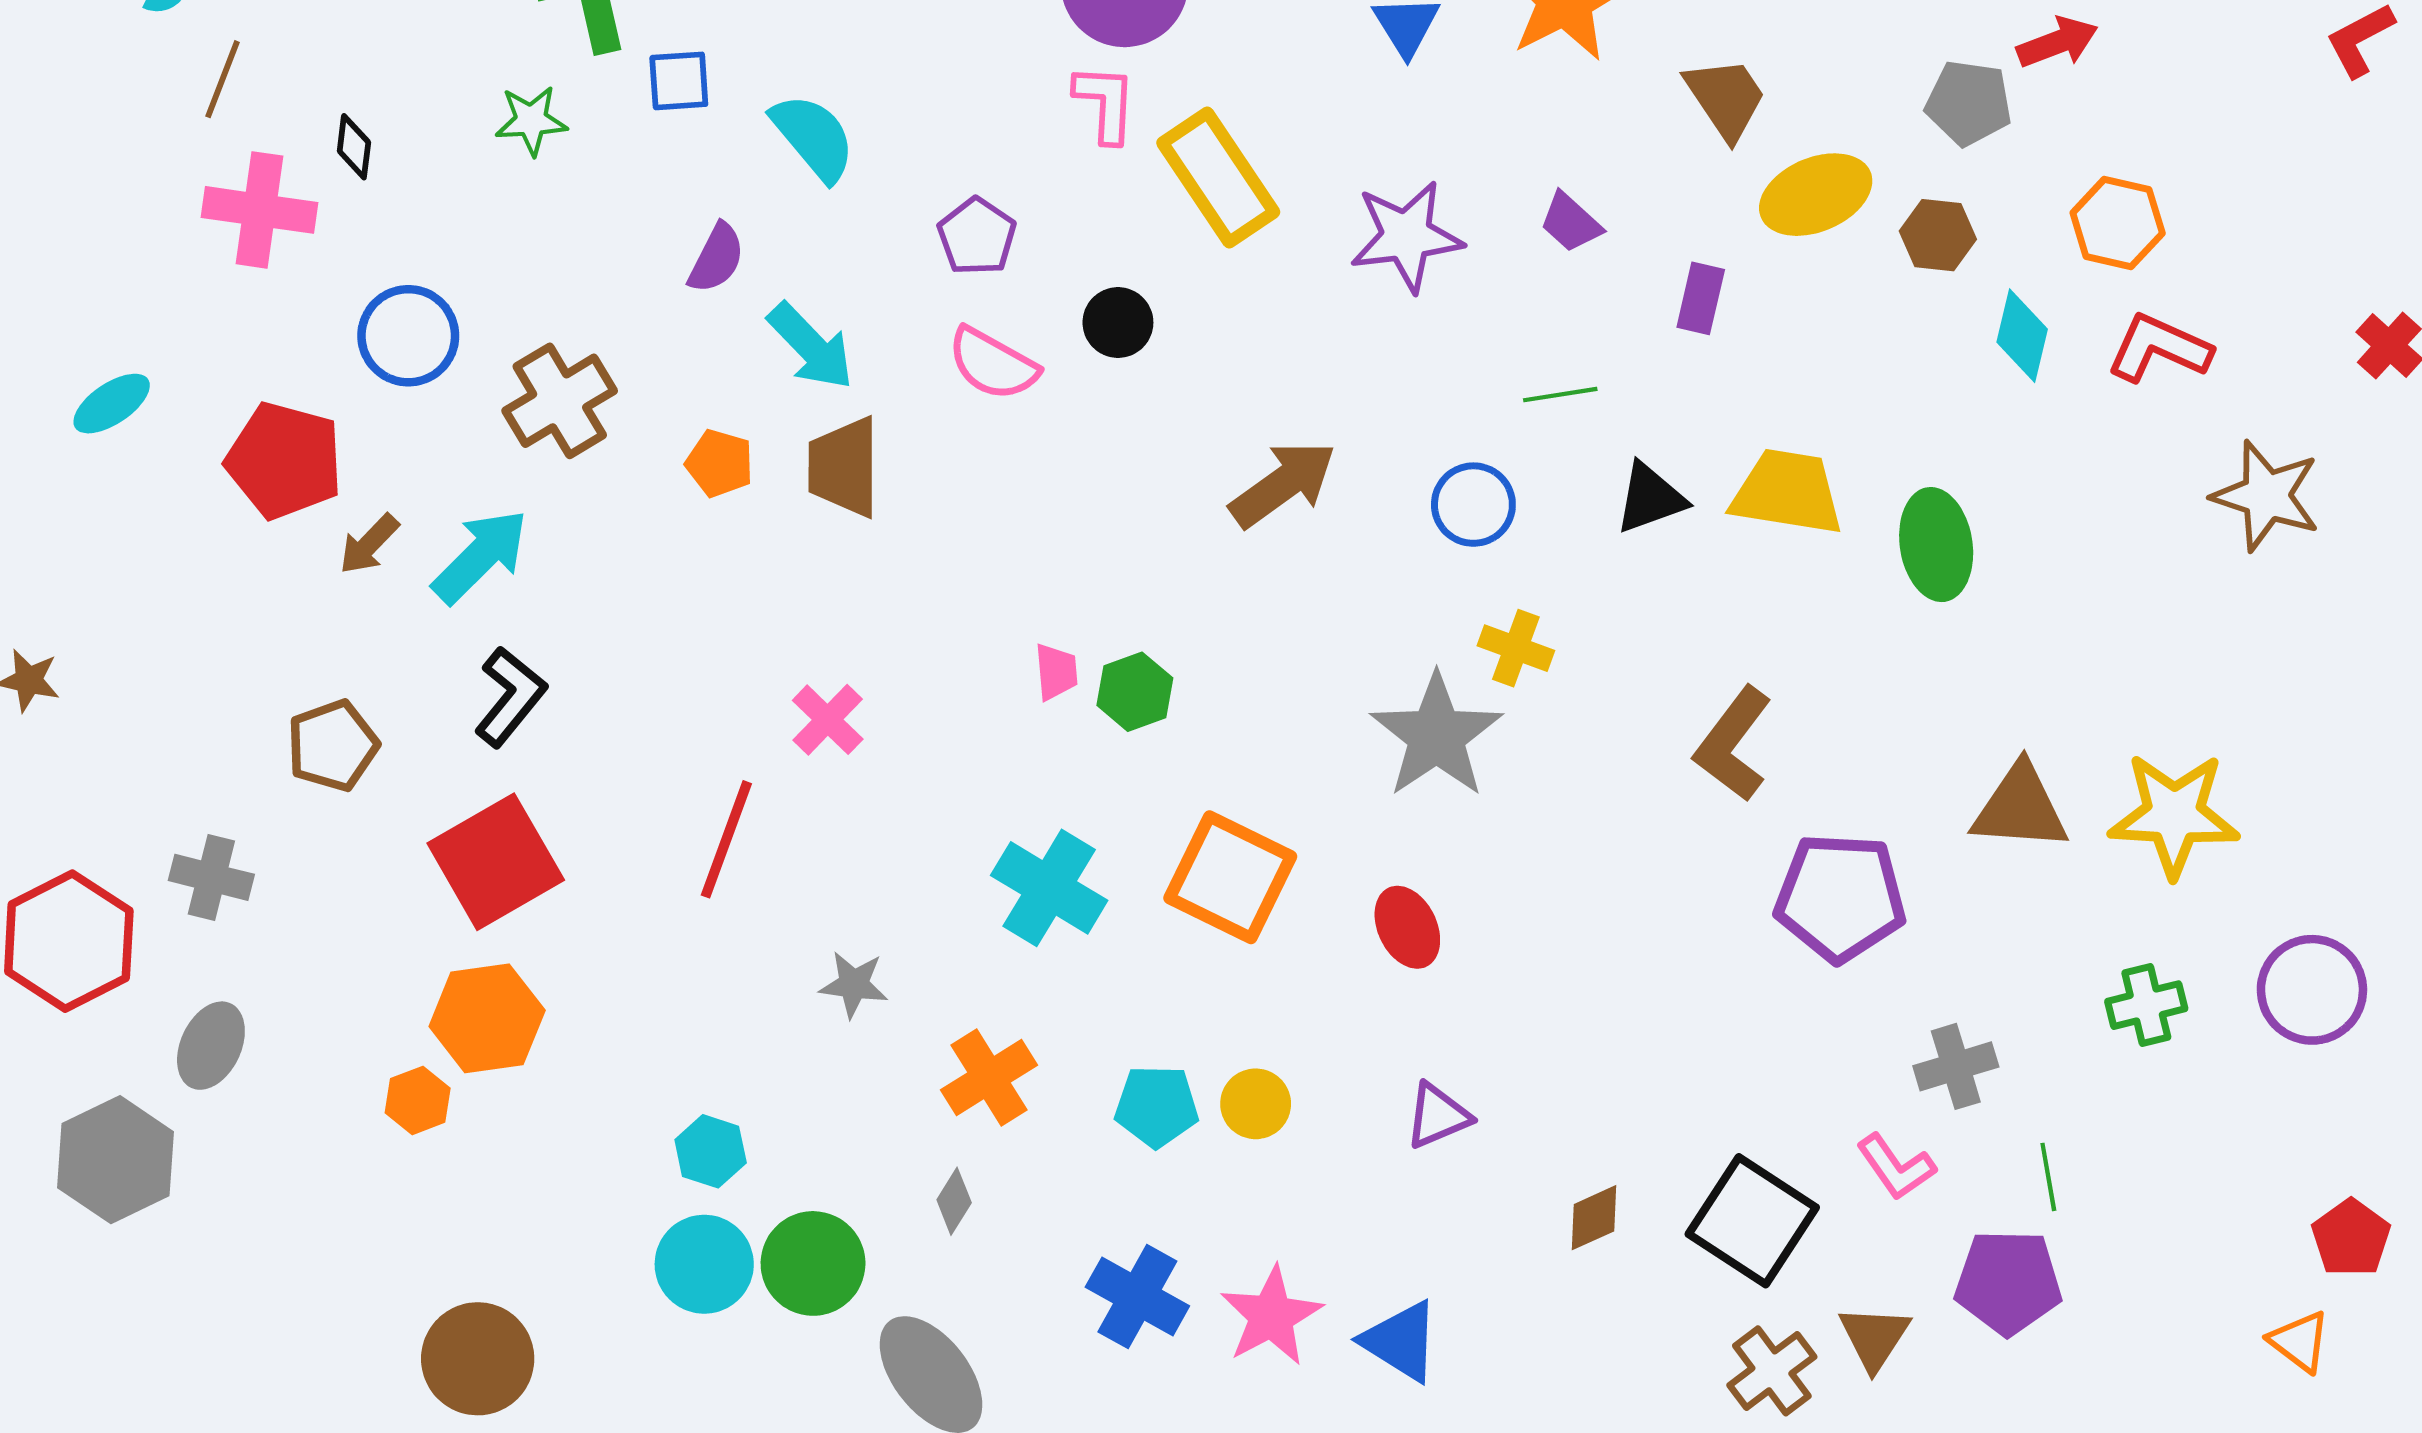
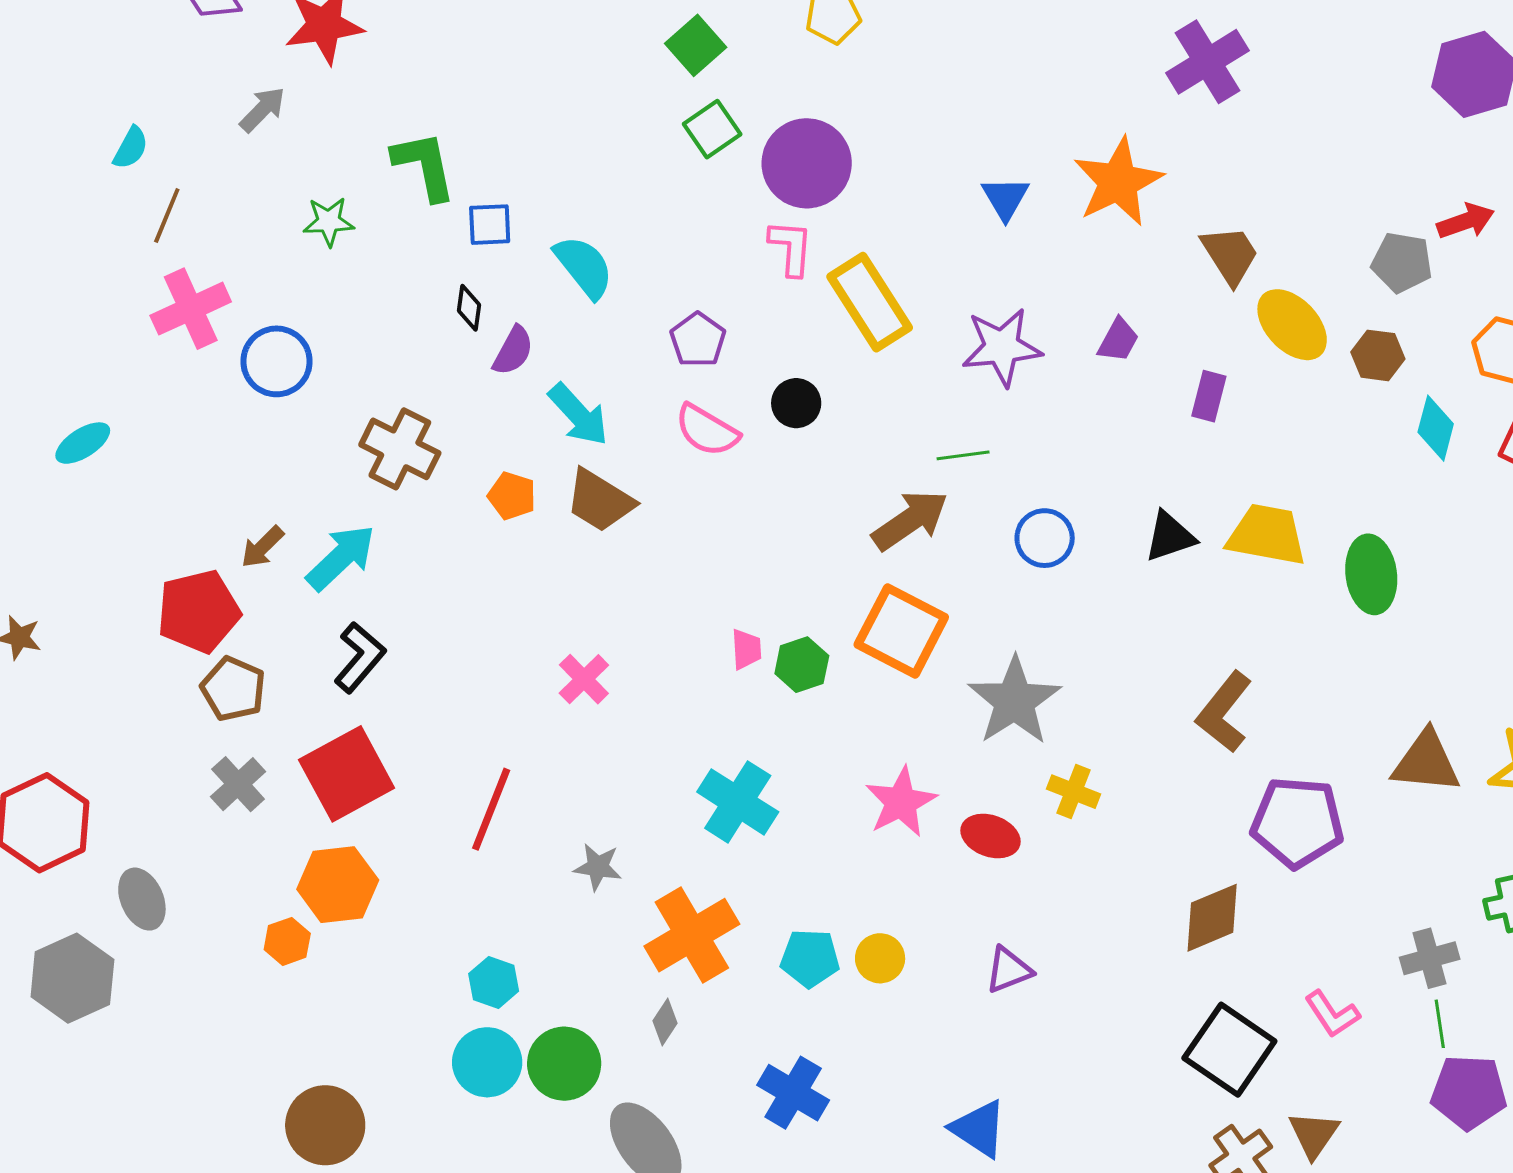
green star: (531, 120) -> (329, 222), moved
black diamond: (354, 147) -> (469, 308), moved
yellow ellipse: (1816, 195) -> (1292, 325), turned 68
pink cross: (259, 210) -> (191, 309), turned -34
purple trapezoid: (1571, 222) -> (1118, 340), turned -105
blue circle: (408, 336) -> (277, 361), moved
green line: (1560, 395) -> (963, 455), moved
brown cross: (560, 401) -> (400, 449), turned -34
red pentagon: (284, 461) -> (199, 611), moved, turned -30
brown trapezoid: (844, 467) -> (600, 501), turned -60
yellow cross: (1516, 648) -> (1073, 792), moved
brown pentagon: (333, 746) -> (233, 689), turned -30
red line: (726, 839) -> (491, 809), moved
gray cross: (211, 877) -> (238, 784), moved, turned 32
orange square: (1230, 877) -> (901, 631), moved
red ellipse: (1407, 927) -> (990, 836), turned -46
gray ellipse: (211, 1046) -> (142, 899), turned -50
gray cross: (1956, 1066) -> (1430, 958), moved
orange cross: (989, 1077) -> (692, 935), size x1.4
brown diamond: (1594, 1218) -> (1212, 918), moved, size x1.5
purple pentagon: (2008, 1282) -> (1469, 1092), moved
pink star: (1271, 1316) -> (901, 802), moved

